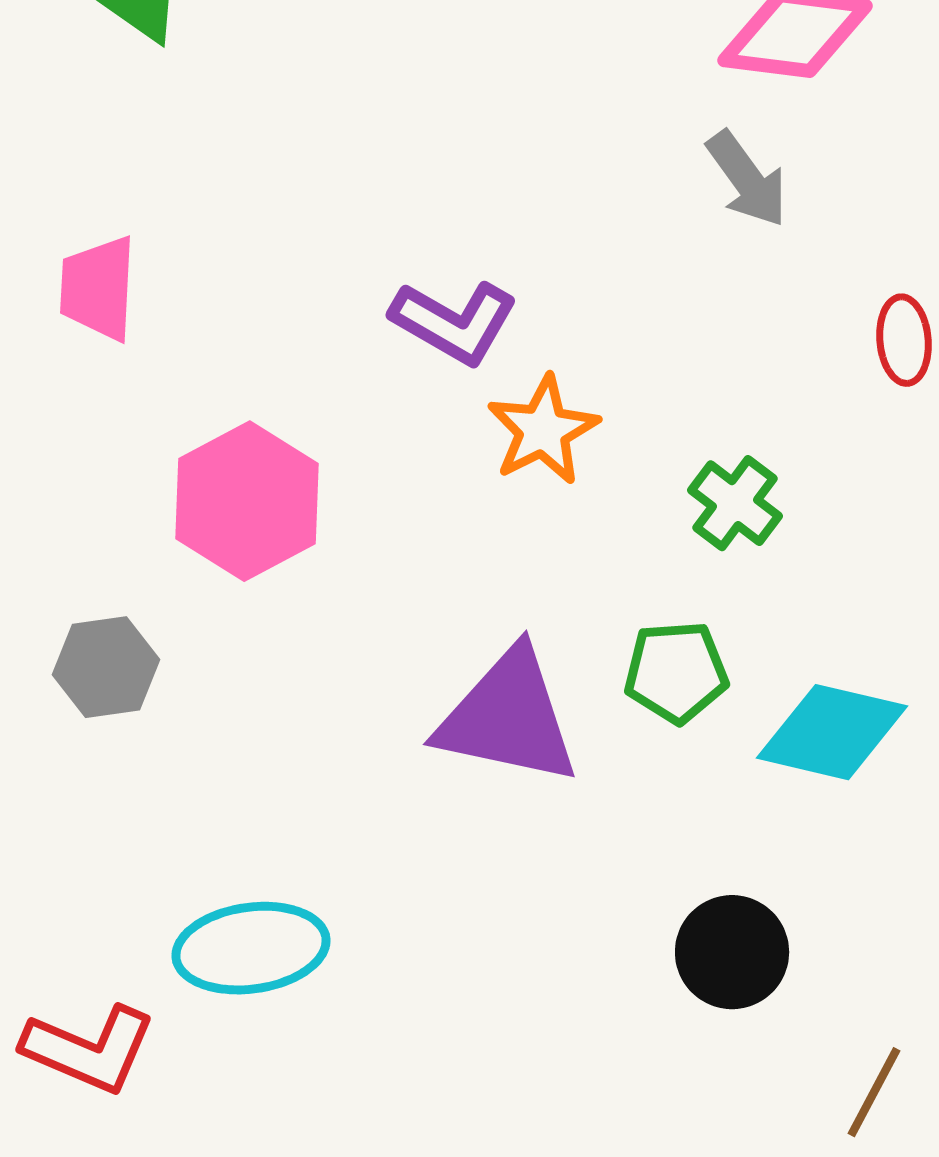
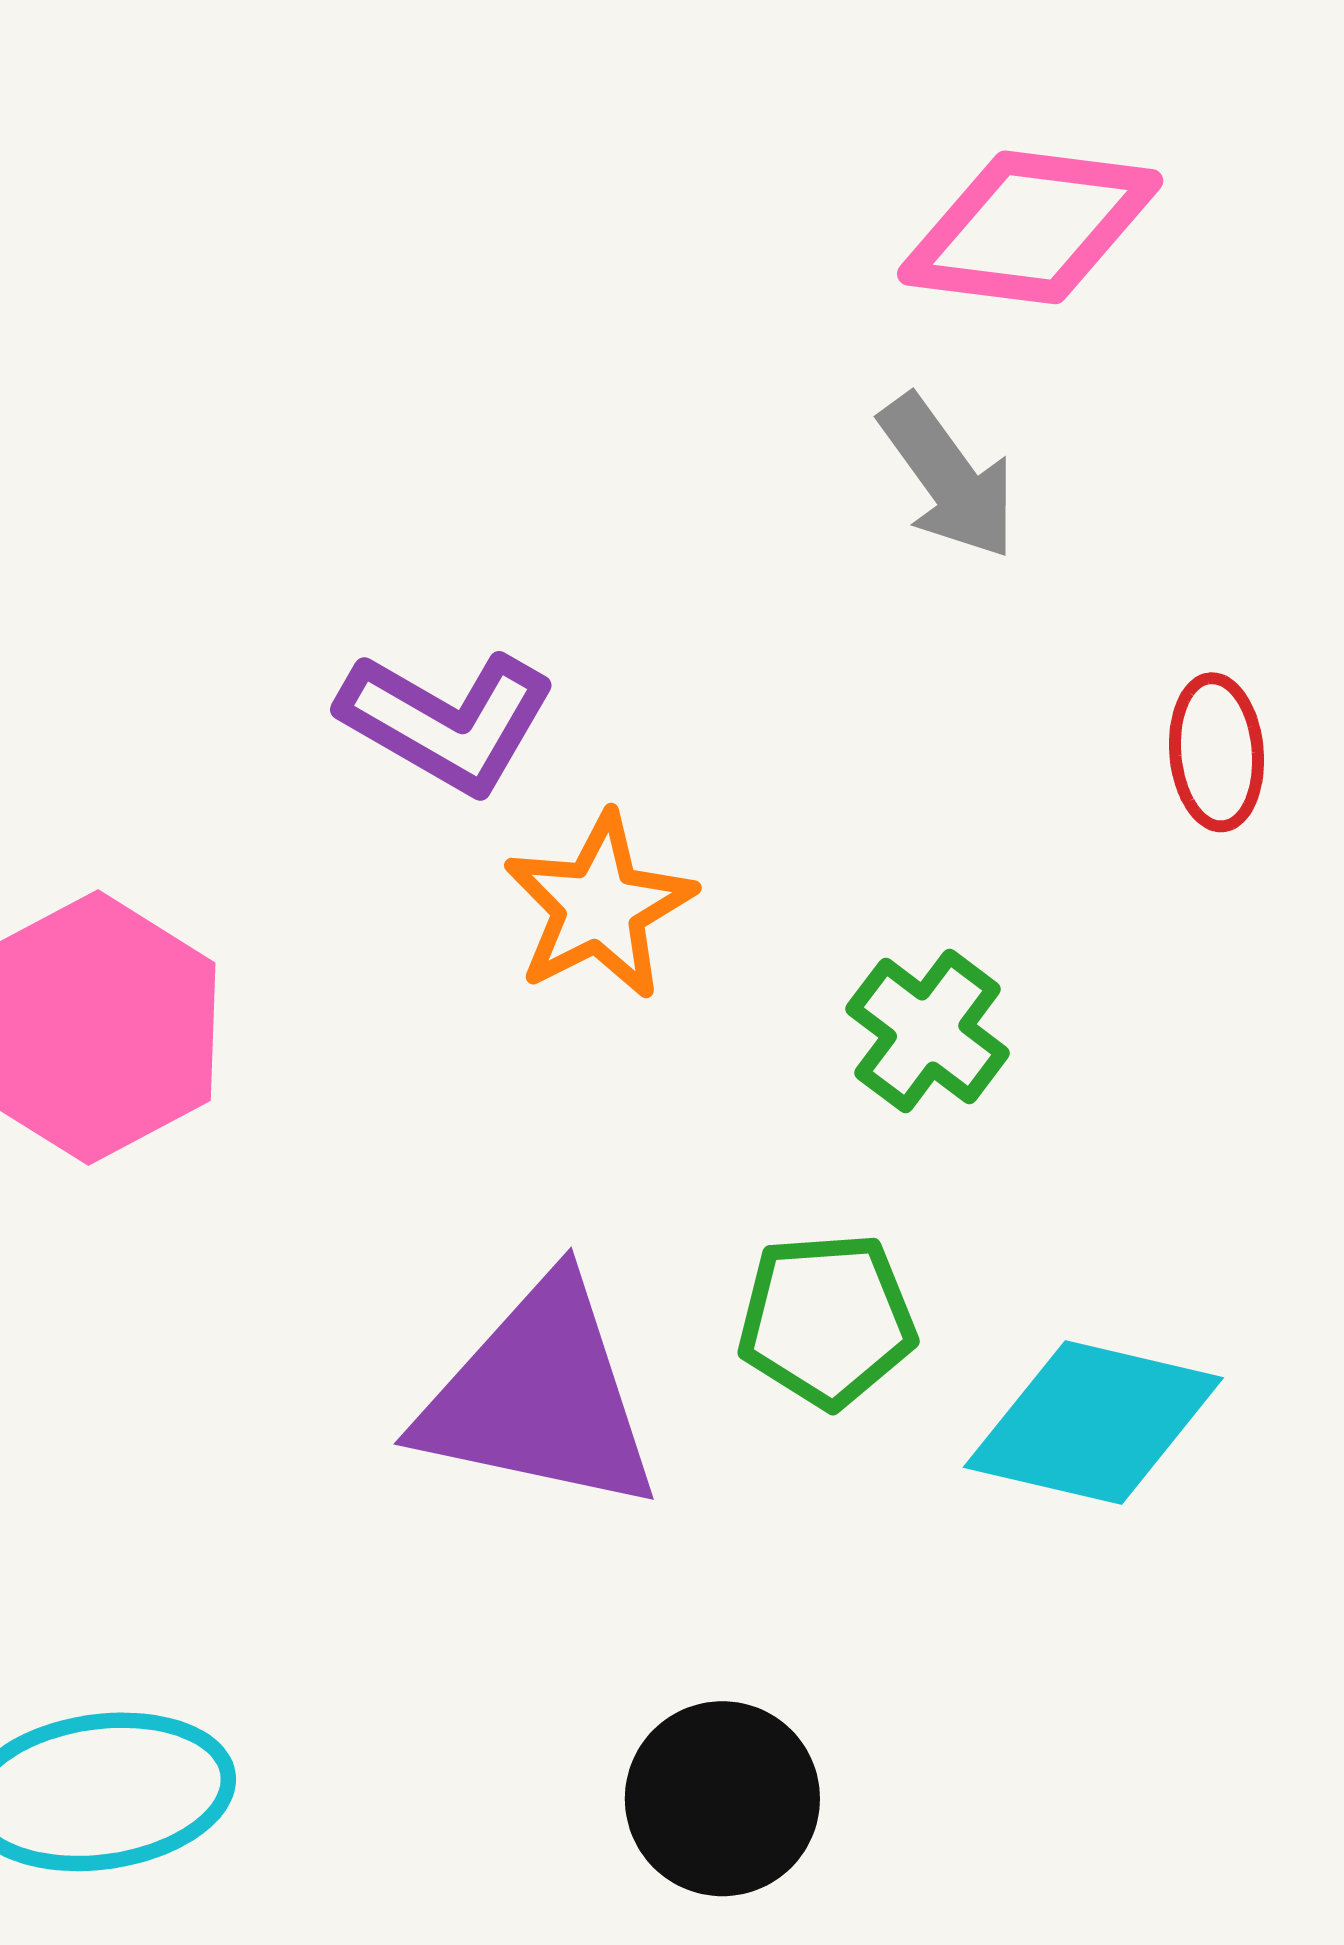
black circle: (732, 952) -> (722, 1799), moved

